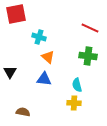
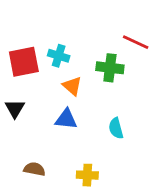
red square: (16, 14) -> (24, 62), moved
green cross: (88, 56) -> (110, 68), moved
yellow cross: (74, 103) -> (87, 175), moved

